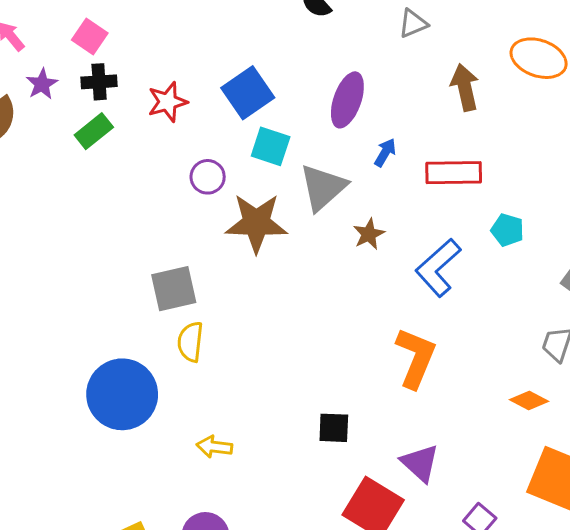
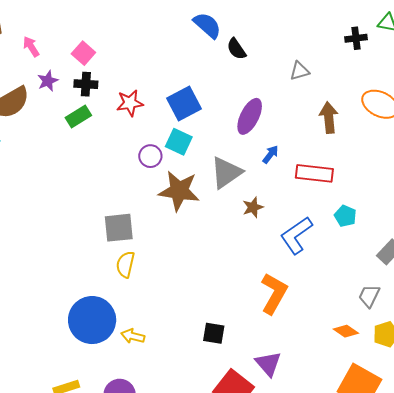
cyan square: (271, 146) -> (179, 142), moved
blue circle: (122, 394) -> (92, 320), moved

